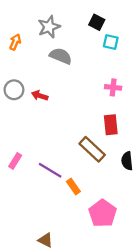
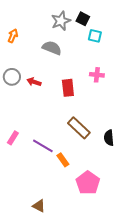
gray star: (49, 27) -> (61, 21), moved
red rectangle: (111, 125) -> (68, 88), moved

